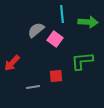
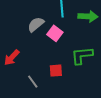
gray line: (33, 87) -> (33, 82), turned 64

